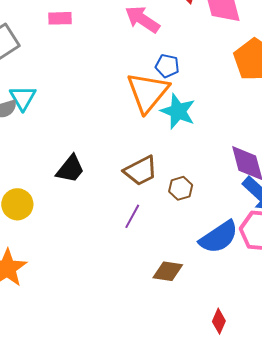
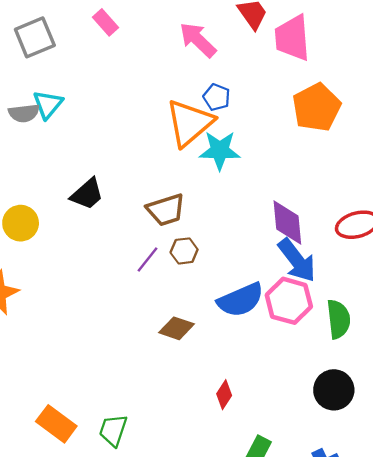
pink rectangle: (60, 18) -> (106, 22), turned 40
cyan star: (178, 111) -> (220, 150), turned -30
brown hexagon: (181, 188) -> (184, 251), moved

